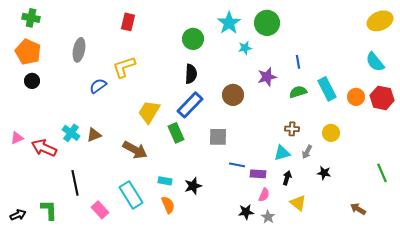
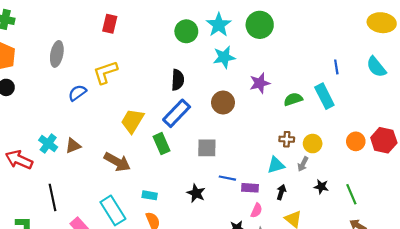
yellow ellipse: (380, 21) -> (382, 23), turned 30
green circle: (193, 39) -> (186, 31), moved
cyan star: (245, 48) -> (224, 57), moved, size x1.5
blue line: (298, 62) -> (336, 67), moved
orange circle: (356, 97) -> (356, 141), moved
red hexagon: (382, 98) -> (384, 140), moved
yellow circle: (331, 133) -> (313, 144), moved
green line: (382, 173) -> (351, 194), moved
black star: (193, 186) -> (196, 193), moved, turned -30

